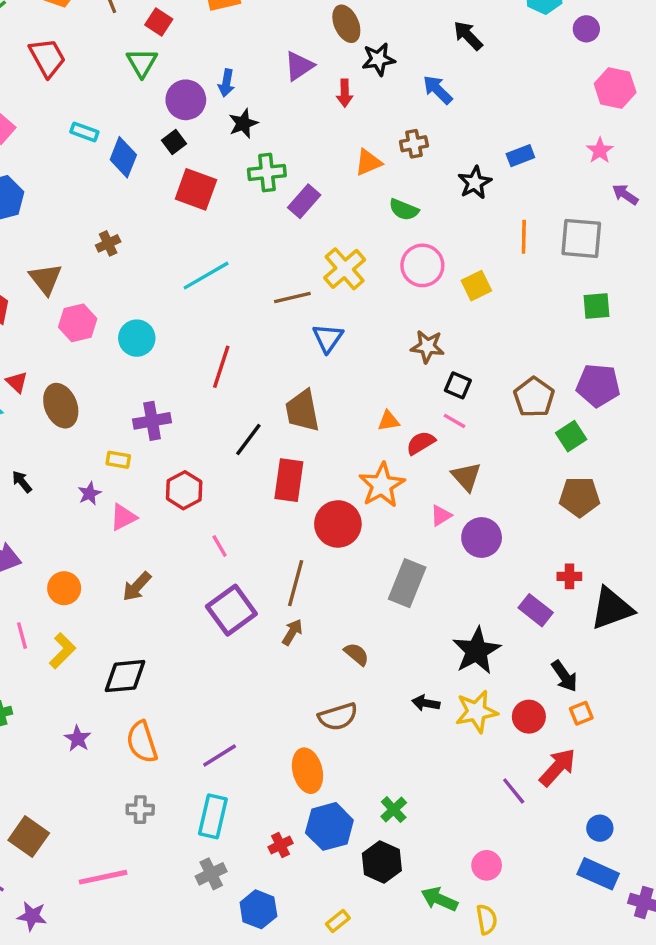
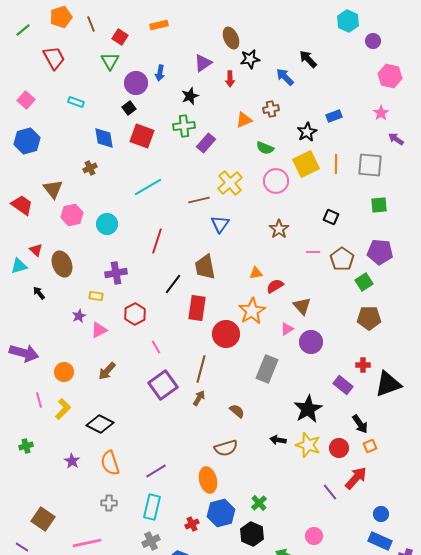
black arrow: (468, 36) -> (308, 59), moved
black star: (243, 123) -> (190, 96), moved
blue diamond: (123, 157) -> (104, 138), moved, turned -30
yellow square: (476, 286) -> (306, 164), moved, size x1.5
brown star: (427, 347) -> (279, 229), turned 30
black square: (458, 385) -> (331, 217), moved
pink line: (455, 421) -> (313, 252), moved, turned -32
black arrow: (22, 482) -> (39, 293), moved
black diamond: (125, 676) -> (100, 424), turned 32
yellow star: (476, 712) -> (308, 445), turned 30

